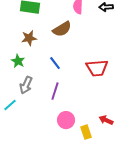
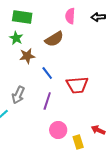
brown star: (29, 38) -> (27, 56), moved
green star: (18, 61) -> (16, 38), moved
red trapezoid: (97, 68) -> (77, 85), moved

